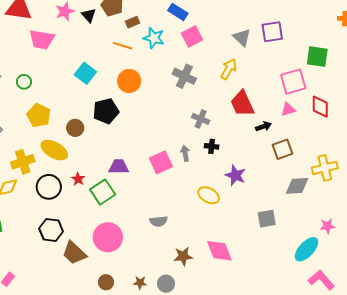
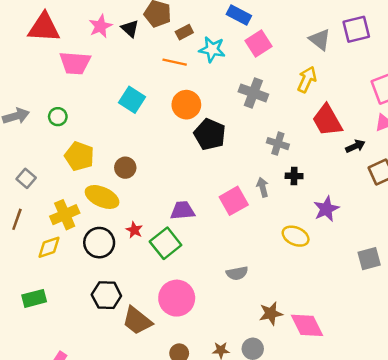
black pentagon: (106, 111) -> (210, 134), moved, turned -30
purple star: (235, 175) -> (326, 209), turned 30
pink diamond: (219, 251) -> (307, 325), moved

